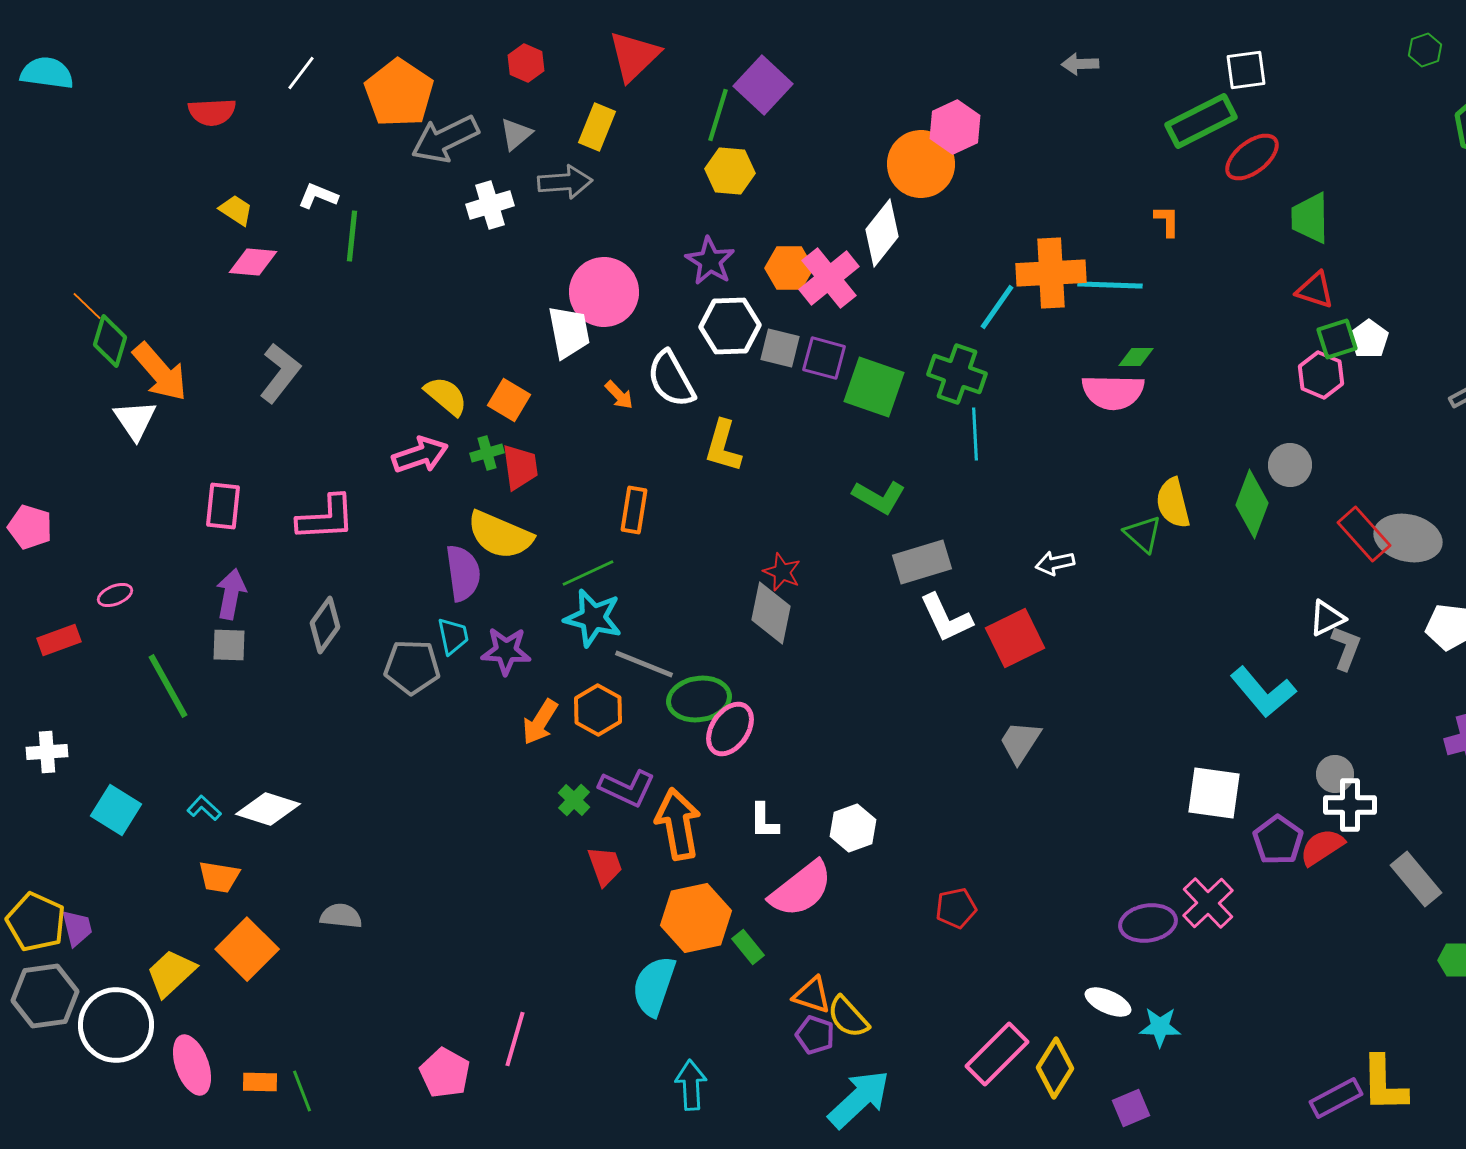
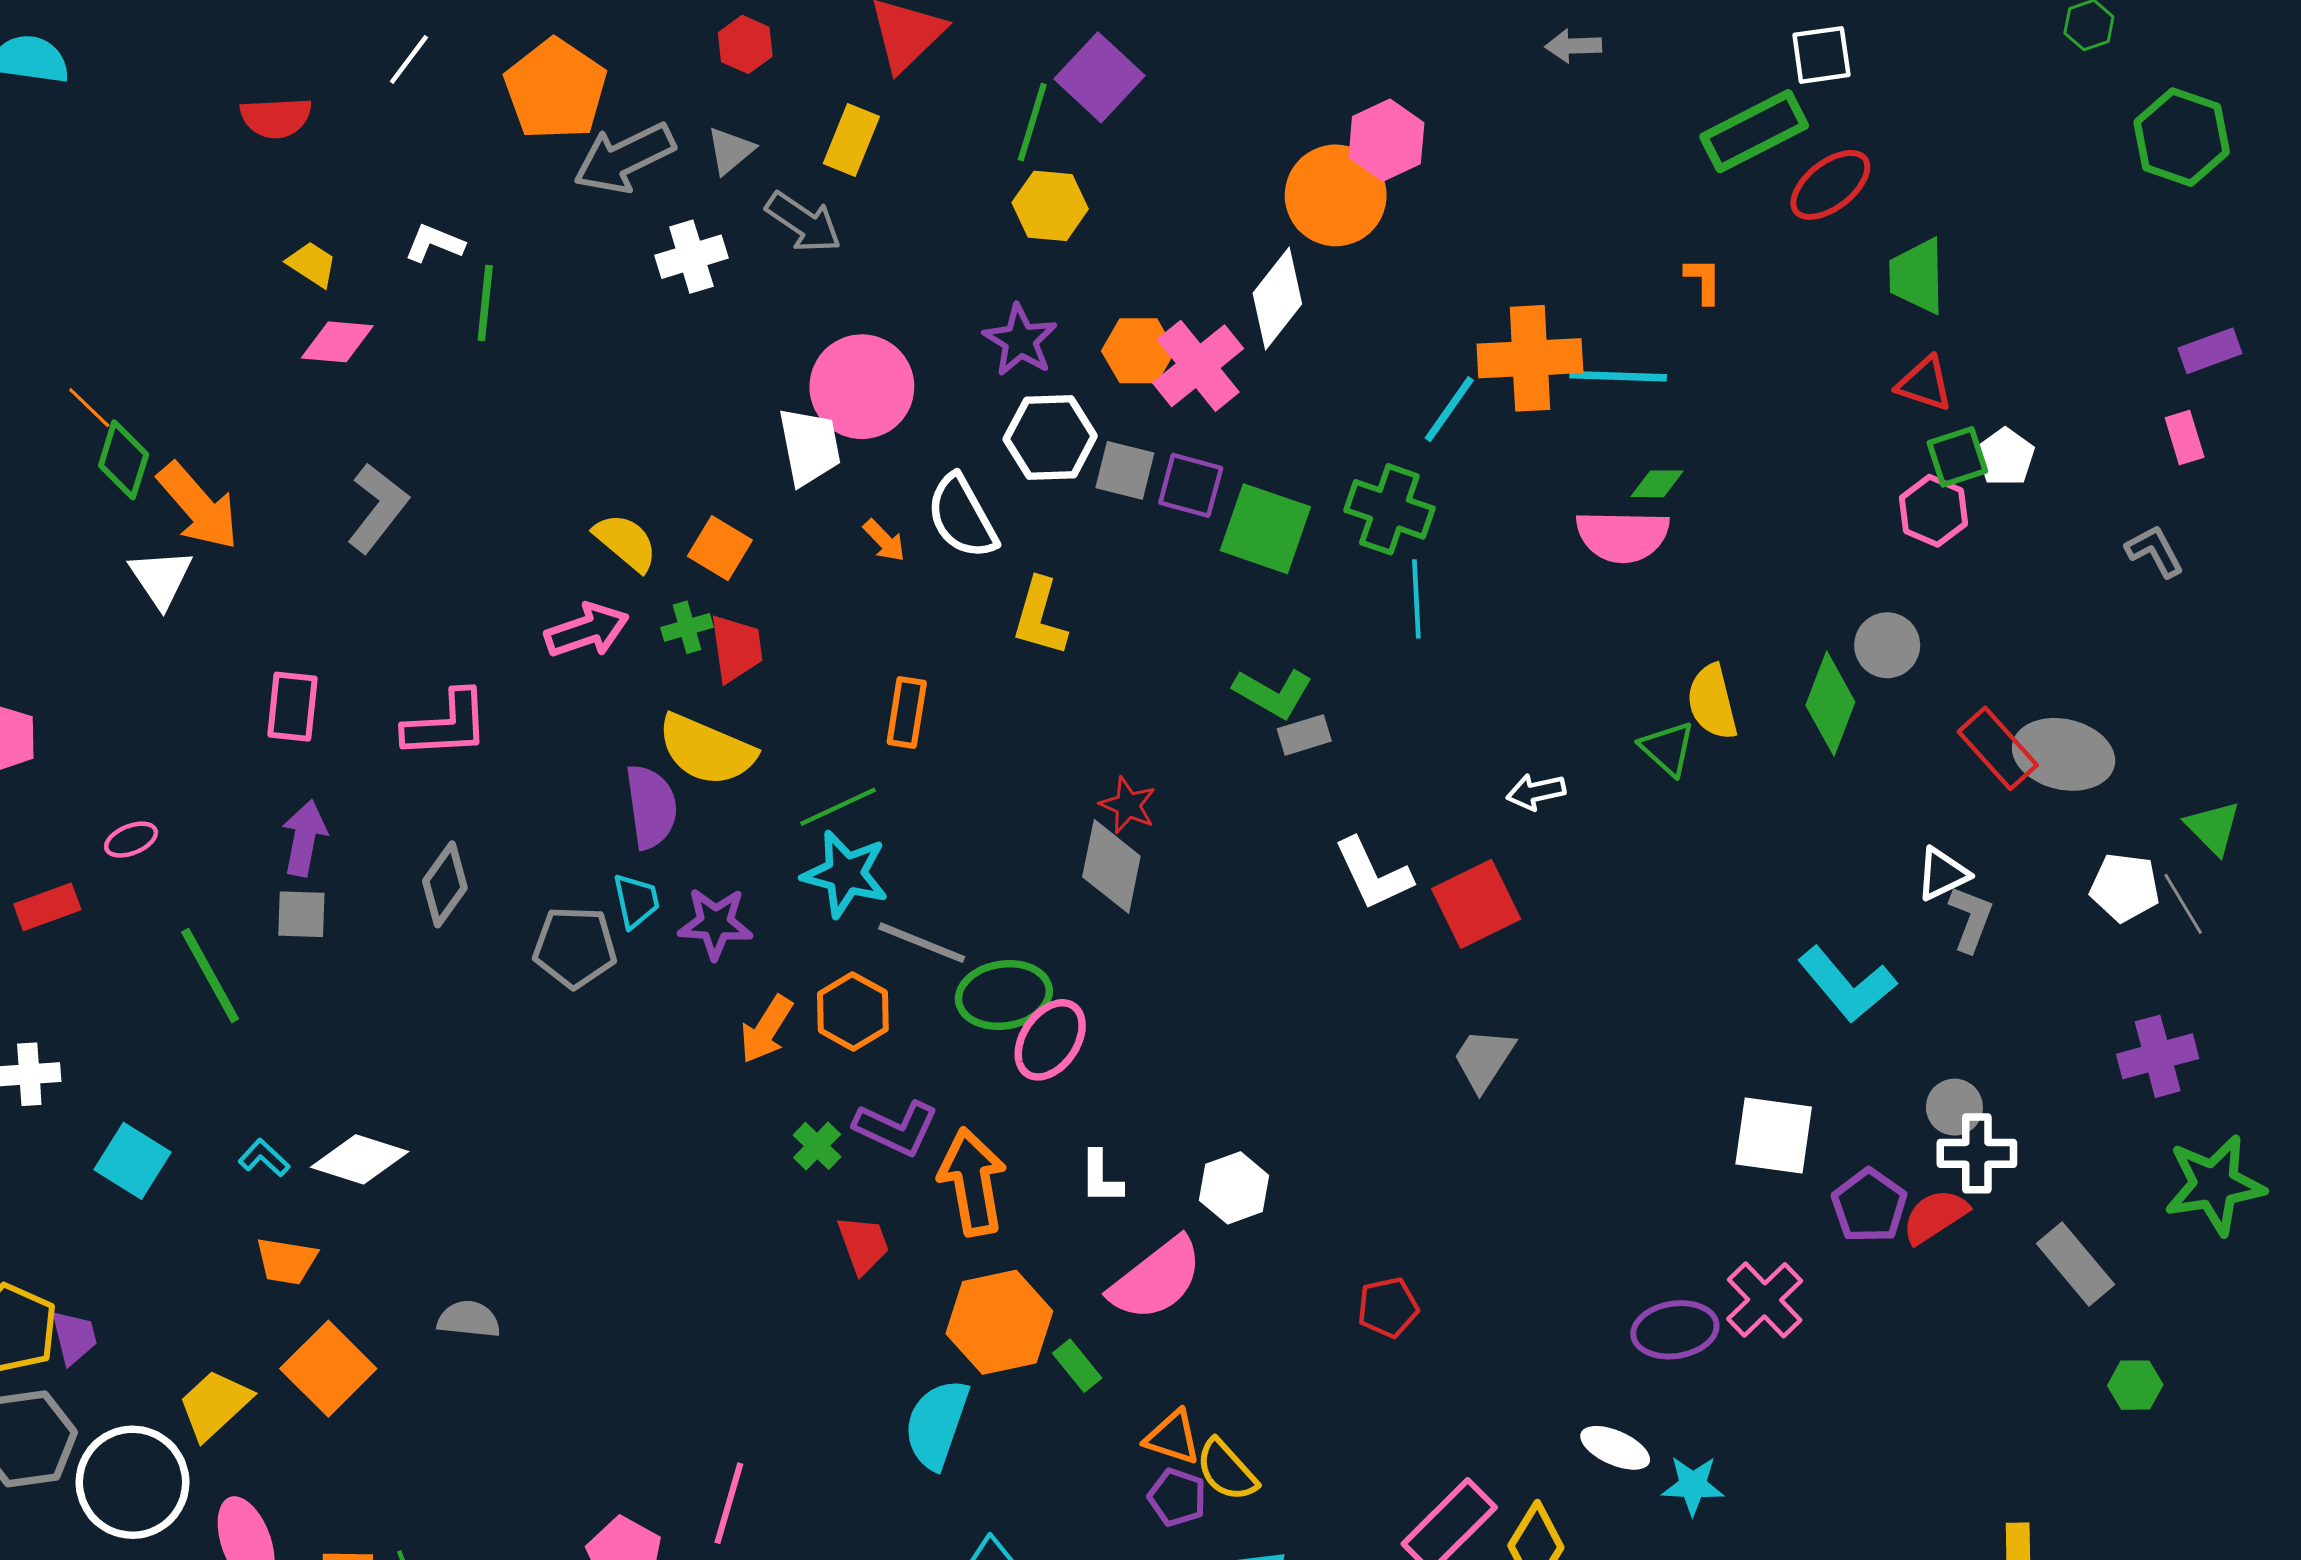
gray arrow: (565, 182) -> (804, 222), turned 38
gray rectangle: (922, 562) -> (1304, 735), moved, size x0.6

